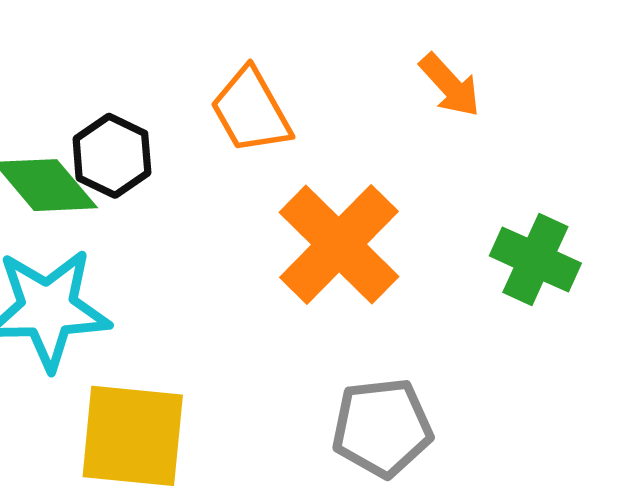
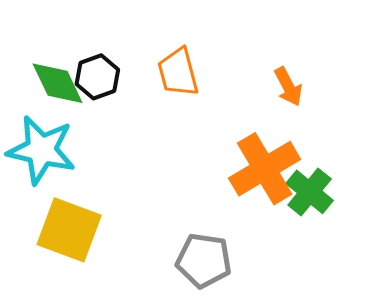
orange cross: (339, 244) -> (265, 169), moved

